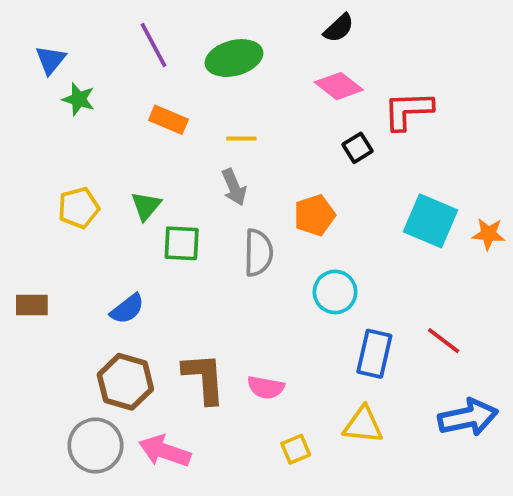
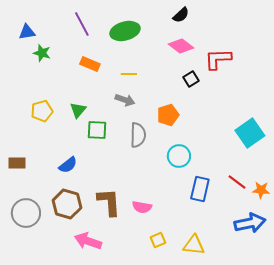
blue triangle: (51, 60) -> (27, 32), turned 42
gray arrow: (234, 187) -> (125, 100), turned -48
cyan square: (430, 221) -> (250, 133), moved, turned 32
orange star: (489, 234) -> (261, 190), moved
yellow triangle: (363, 425) -> (194, 245), moved
gray circle: (95, 445) -> (26, 213), moved

